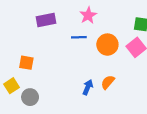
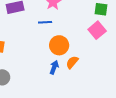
orange circle: (107, 45) -> (59, 45), moved

